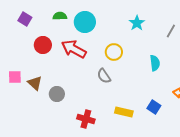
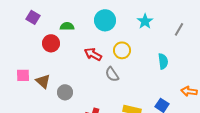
green semicircle: (60, 16) -> (67, 26), moved
cyan circle: (85, 22) -> (105, 20), moved
red arrow: (74, 49) -> (93, 54), moved, size x0.7

